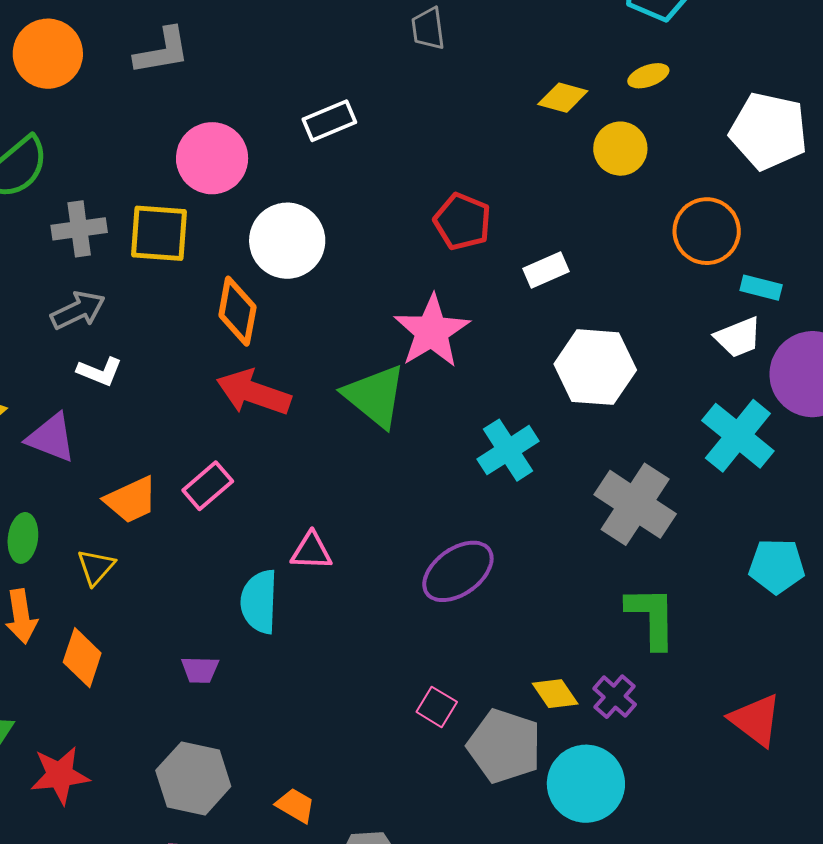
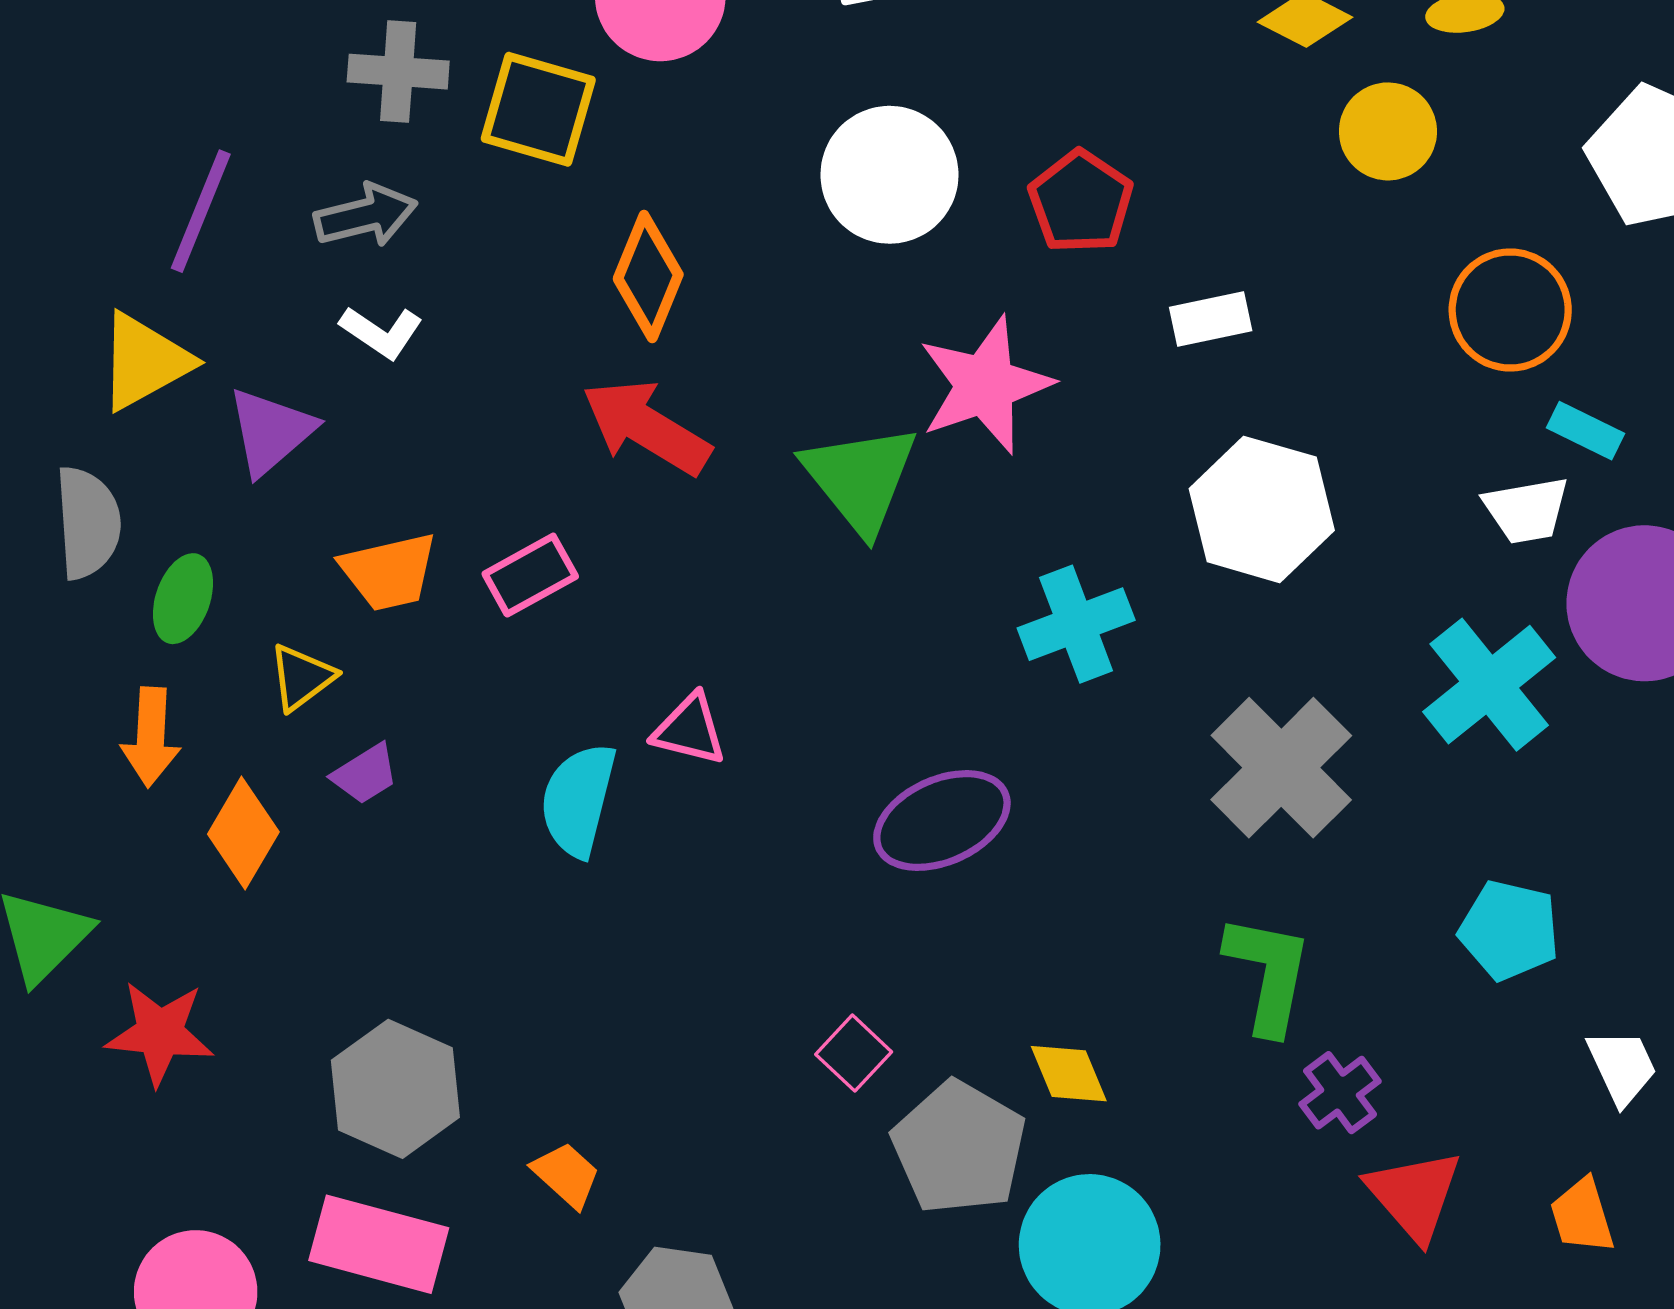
white circle: (287, 241) -> (889, 175), moved
purple triangle: (51, 438) -> (271, 431), turned 46
purple trapezoid: (200, 670) -> (365, 774), moved, turned -45
purple cross: (615, 697) -> (1340, 1093), moved

